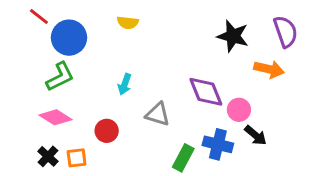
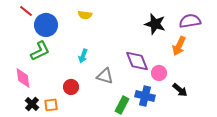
purple semicircle: (286, 32) -> (190, 21), turned -80
orange arrow: (269, 69) -> (179, 46), turned 102
pink diamond: (55, 117) -> (23, 78), moved, turned 50
black arrow: (255, 135) -> (180, 90), moved

